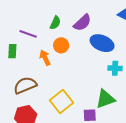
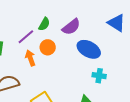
purple line: (28, 34) -> (26, 37), moved, turned -66

